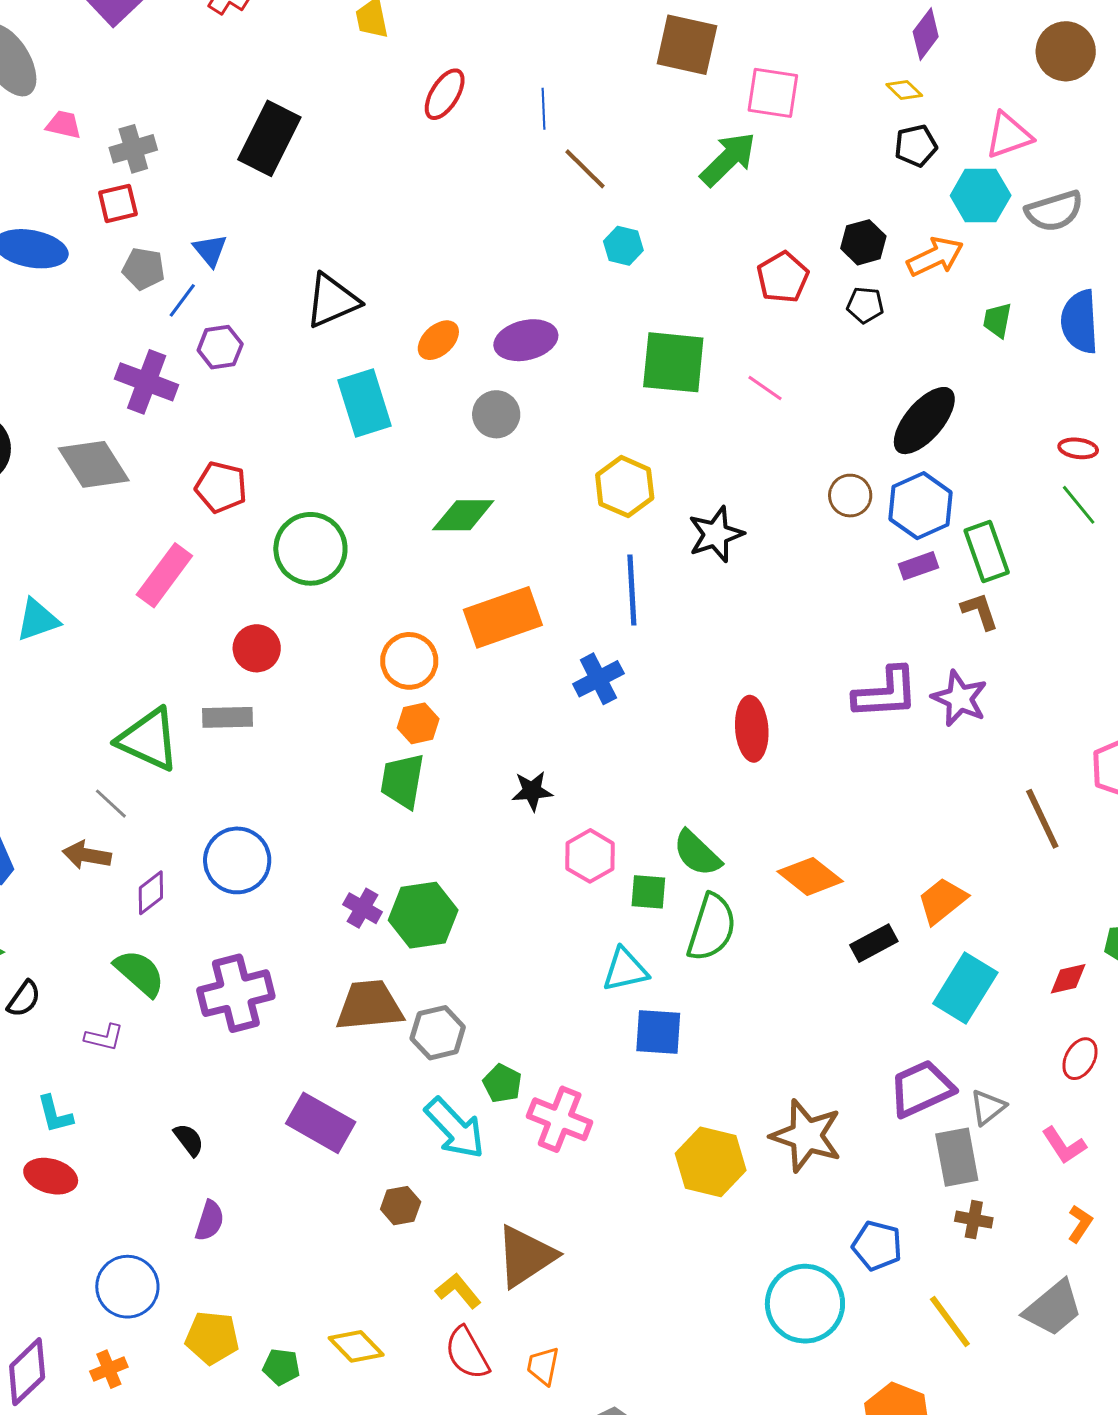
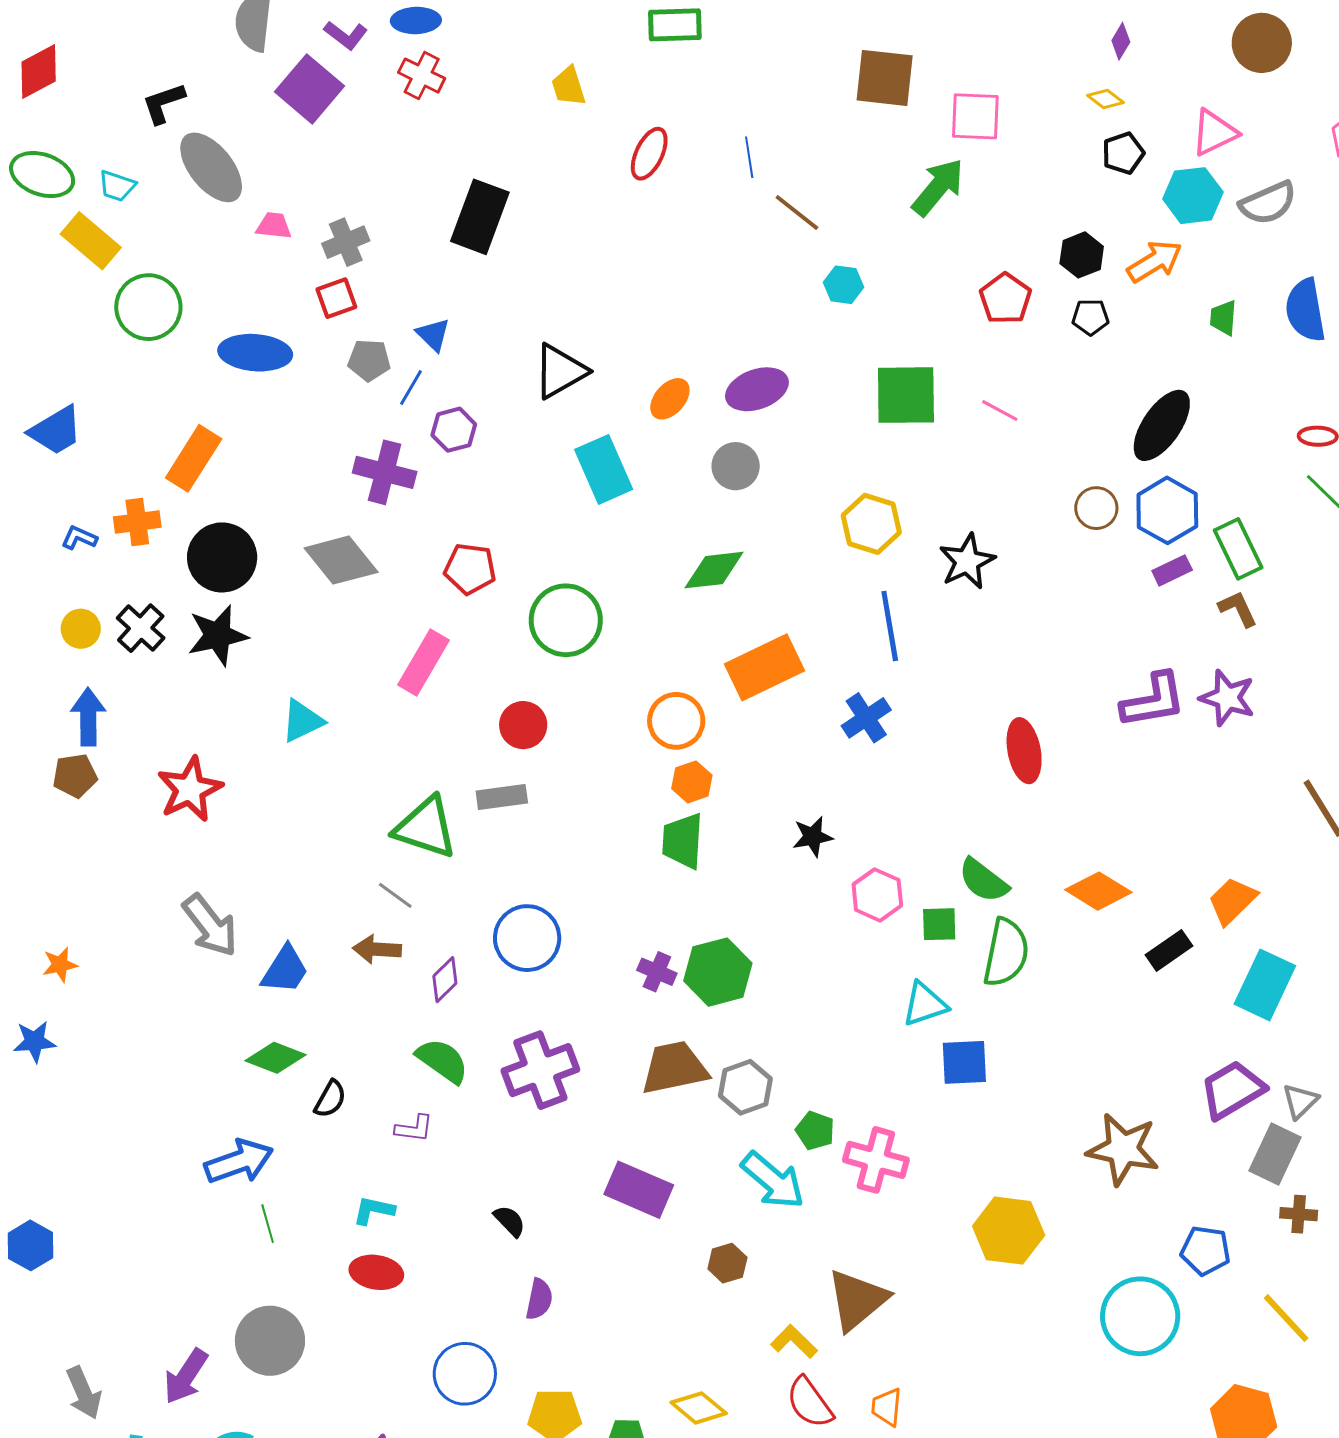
purple diamond: (926, 34) -> (1121, 41), size x0.7
cyan L-shape: (55, 1114) -> (374, 1210), turned 123
gray rectangle: (957, 1157) -> (1275, 1154), turned 42
yellow hexagon: (711, 1162) -> (1009, 1231), moved

